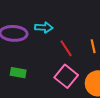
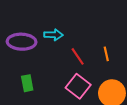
green rectangle: (18, 73) -> (27, 83), turned 70

